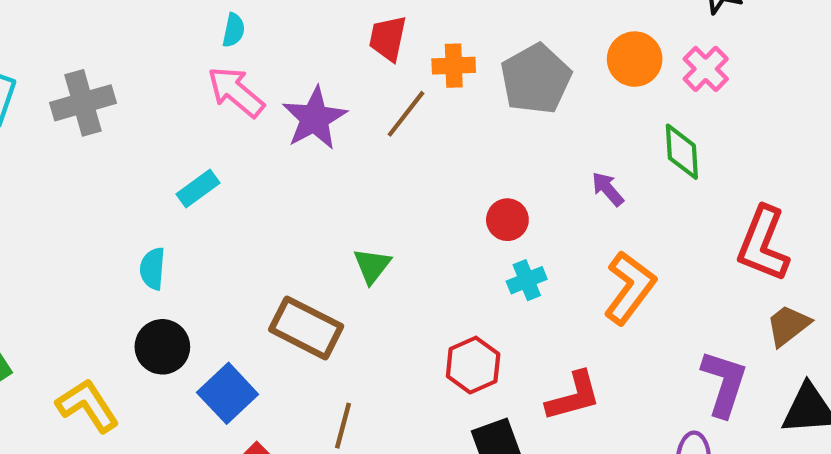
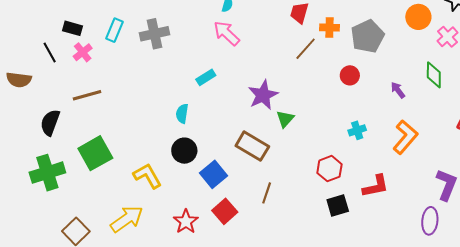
orange circle: (635, 59) -> (418, 17), moved
purple star: (315, 118) -> (263, 95), moved
red circle: (507, 220) -> (350, 75), moved

